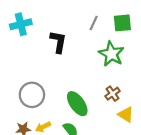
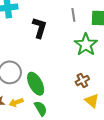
gray line: (94, 23) -> (73, 15), turned -40
green ellipse: (77, 104) -> (36, 84), moved

